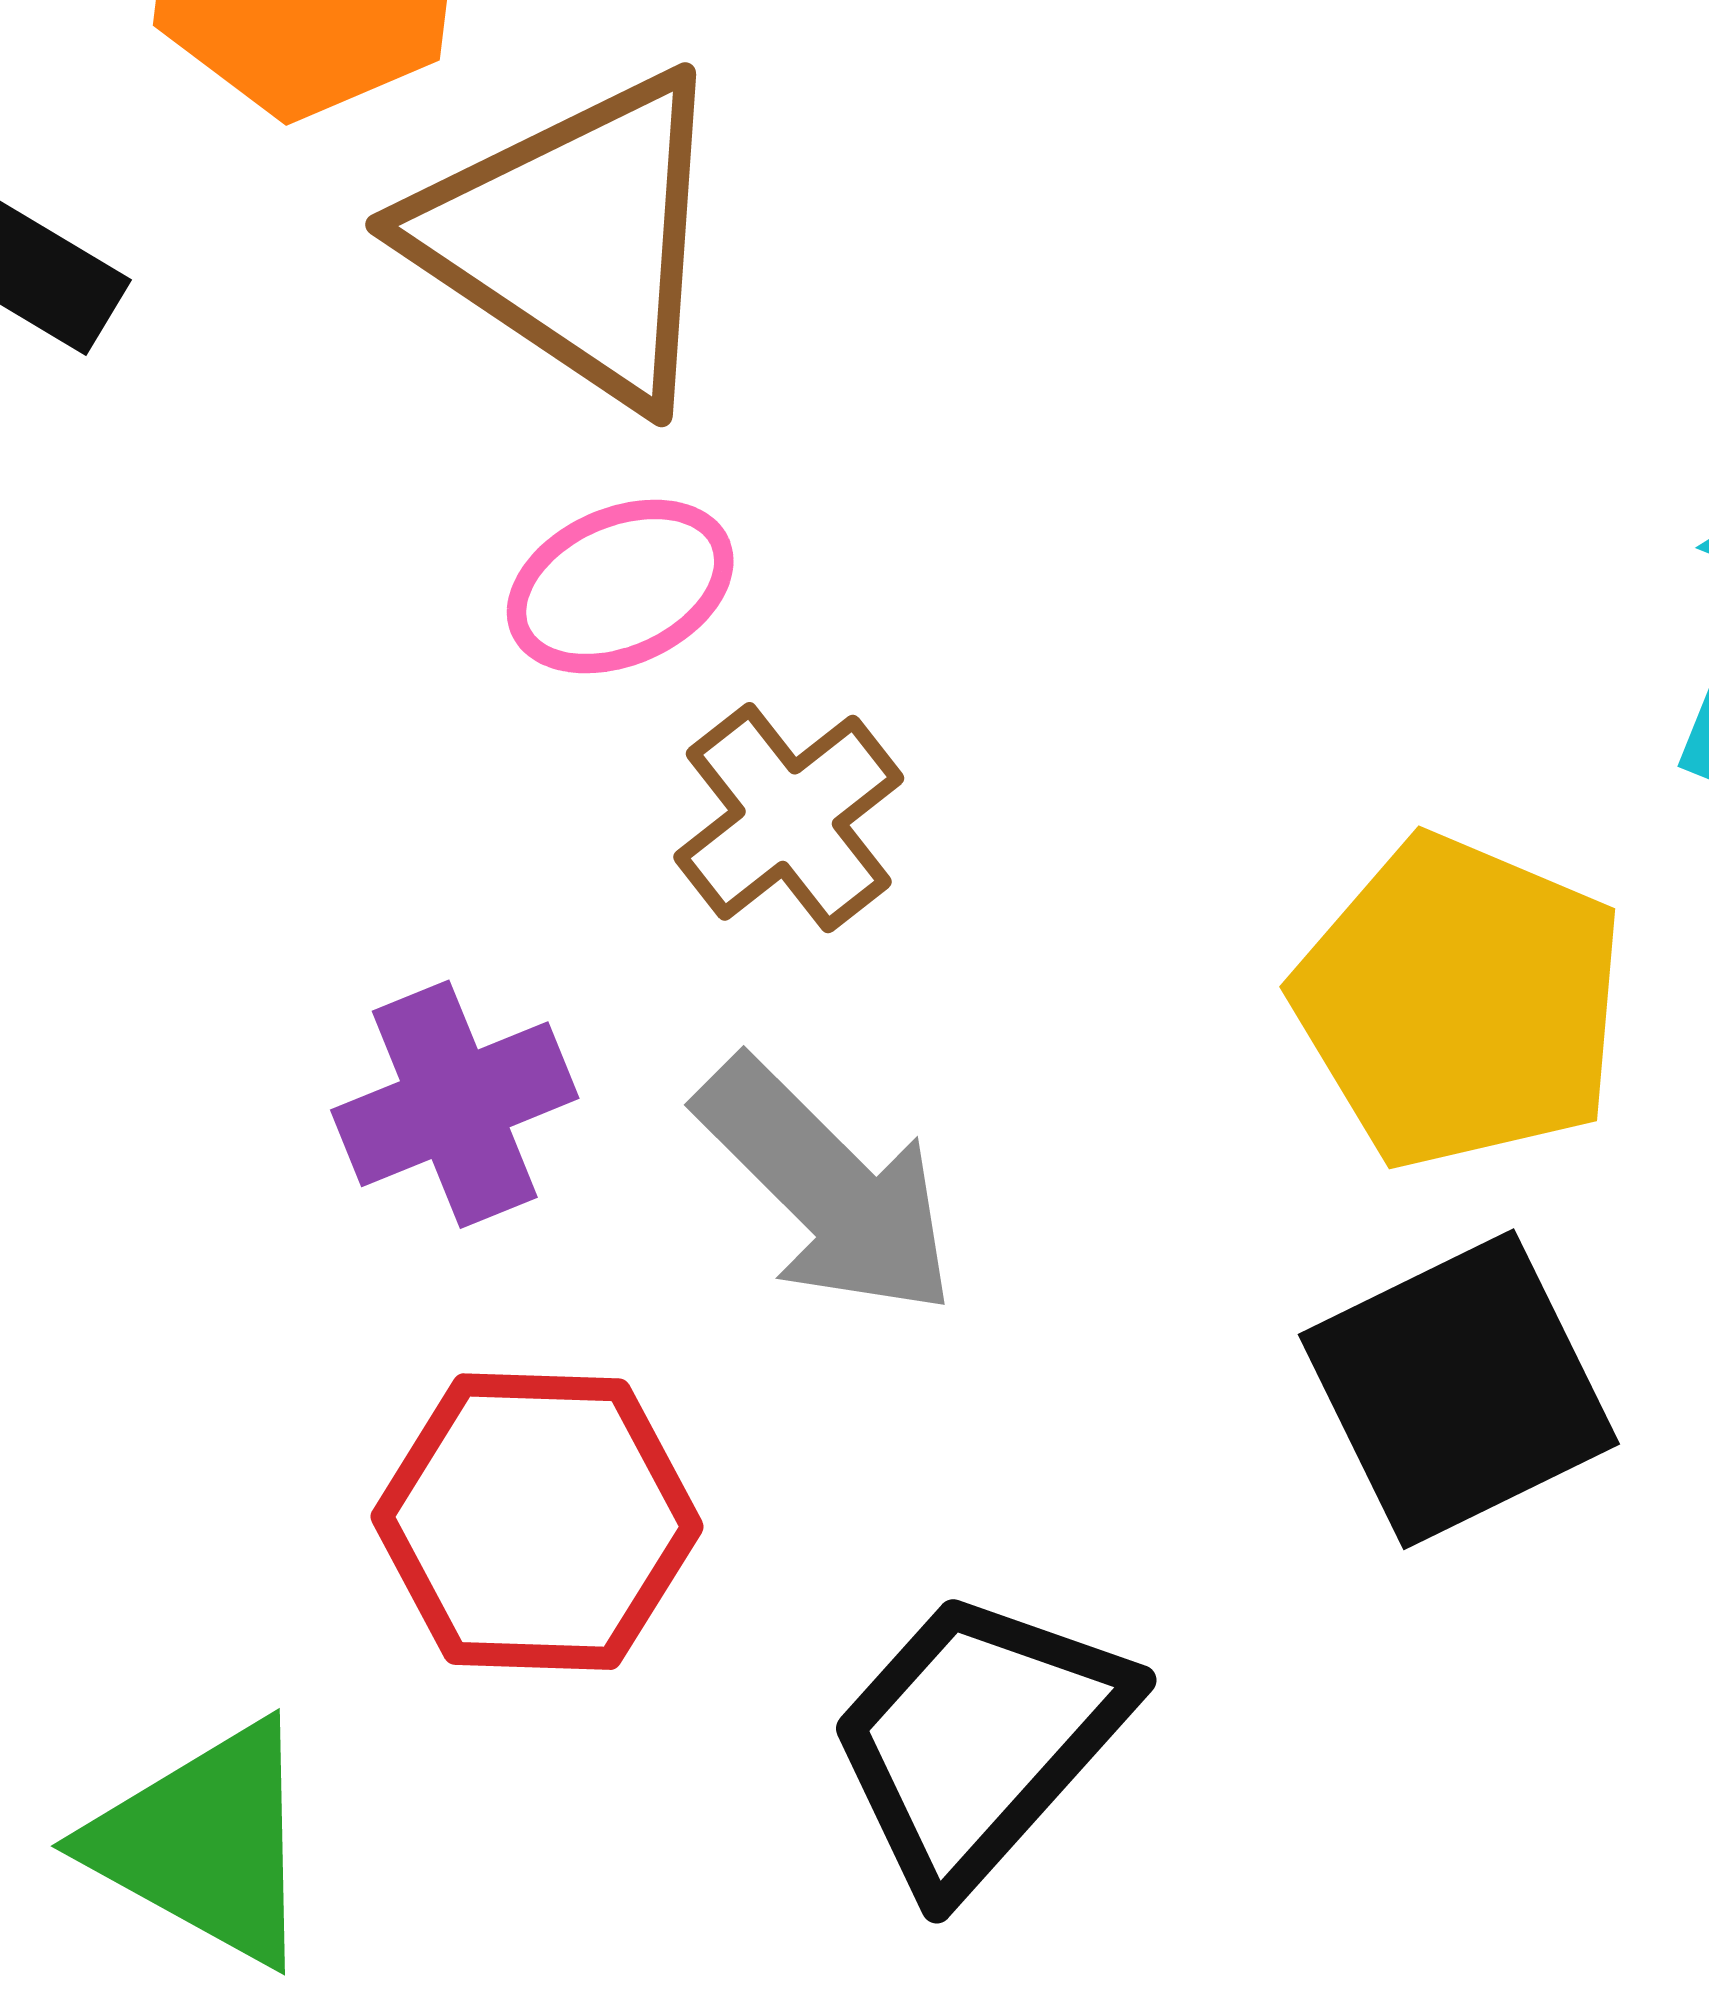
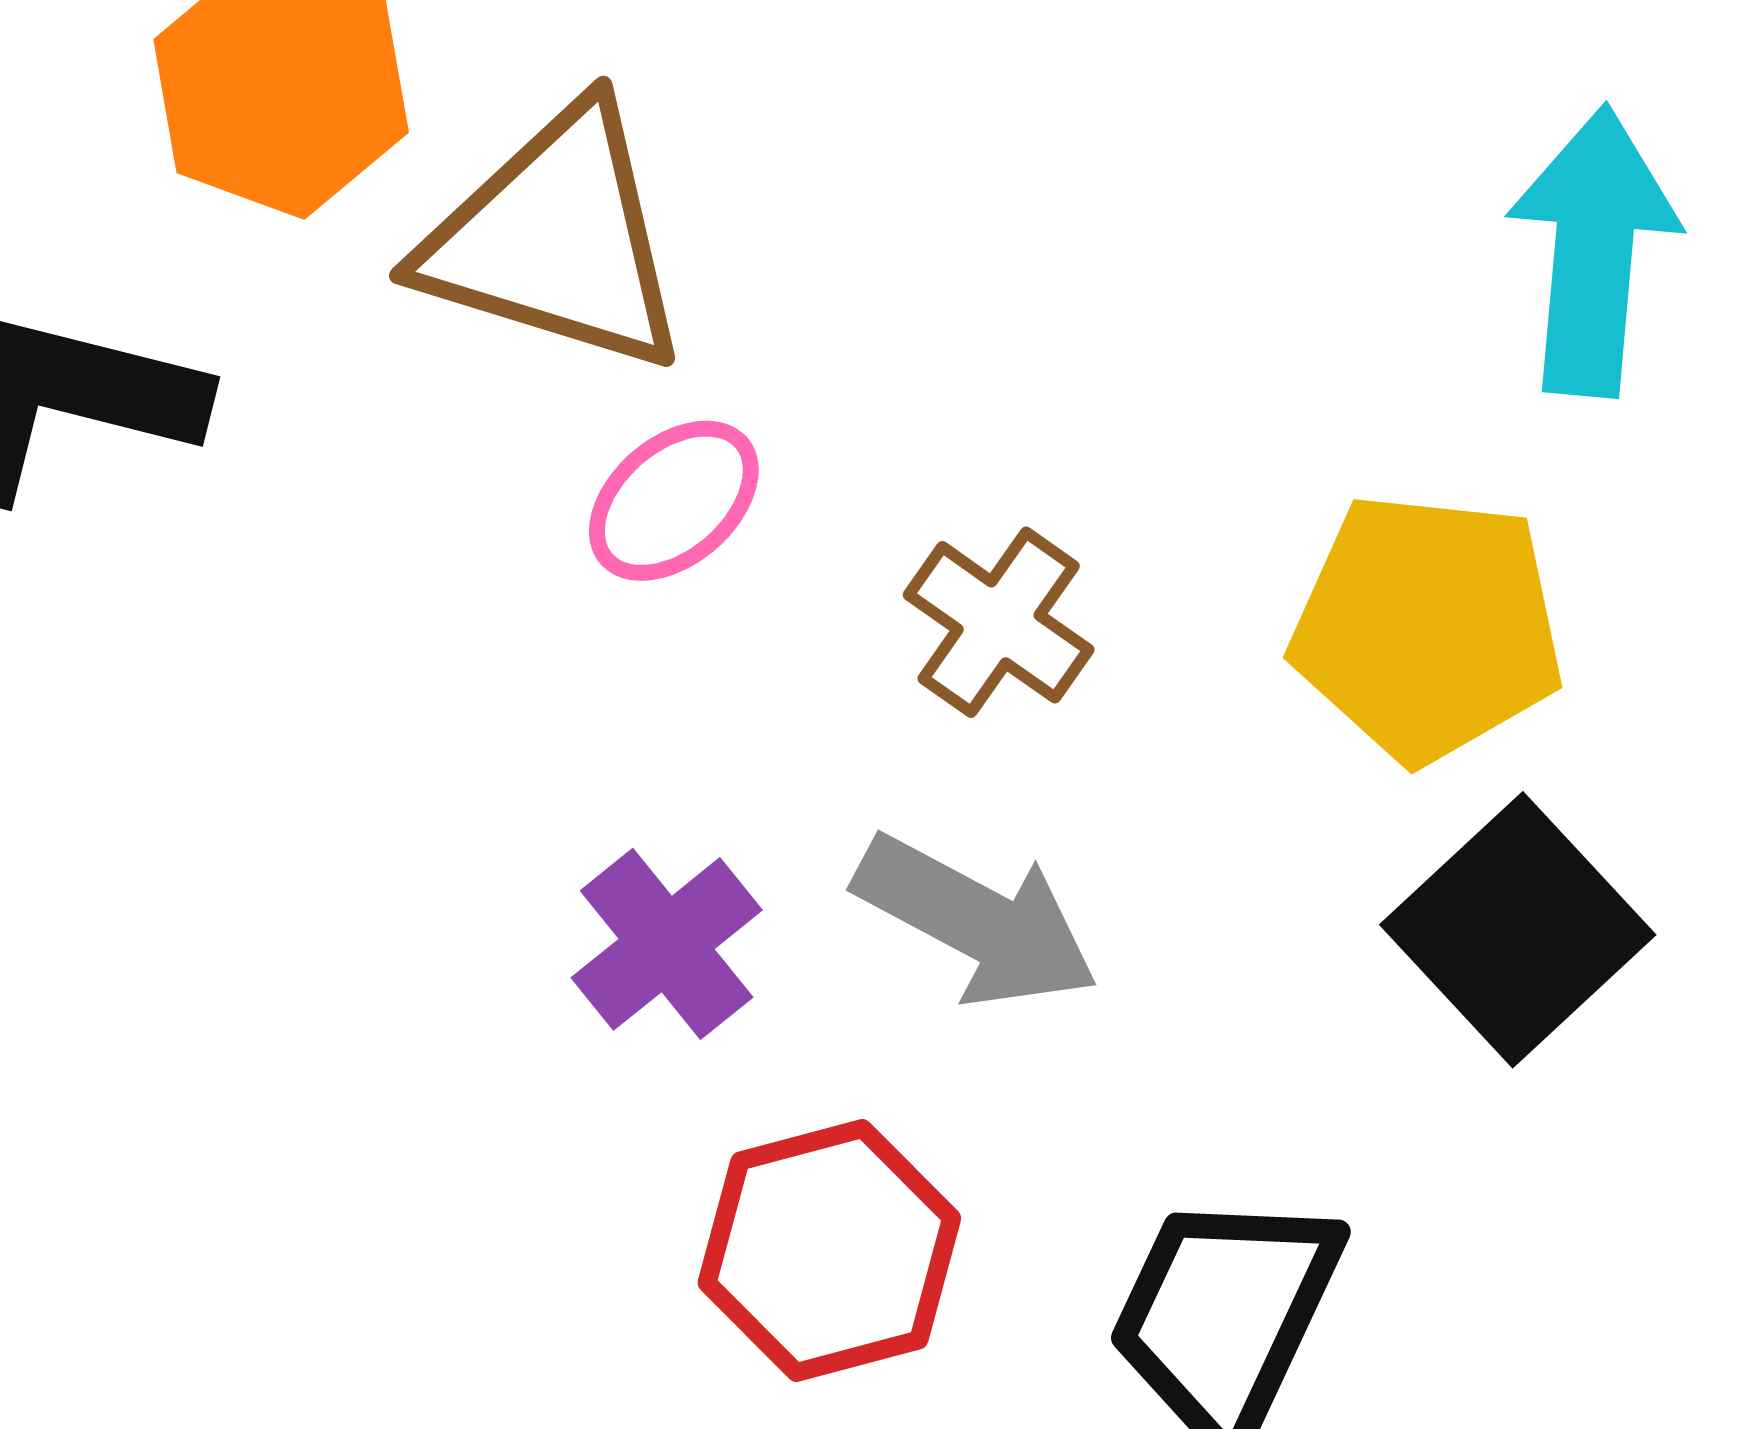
brown cross: (789, 818) -> (999, 622), moved

